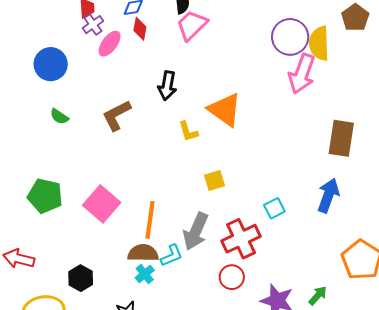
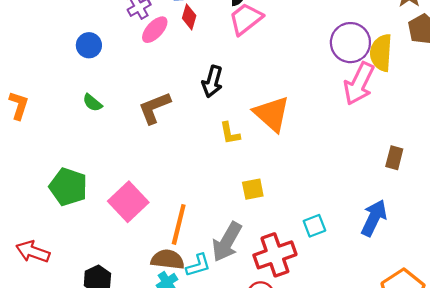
blue circle: (51, 64) -> (89, 45), size x0.7
brown rectangle: (341, 138) -> (394, 158), size x0.6

